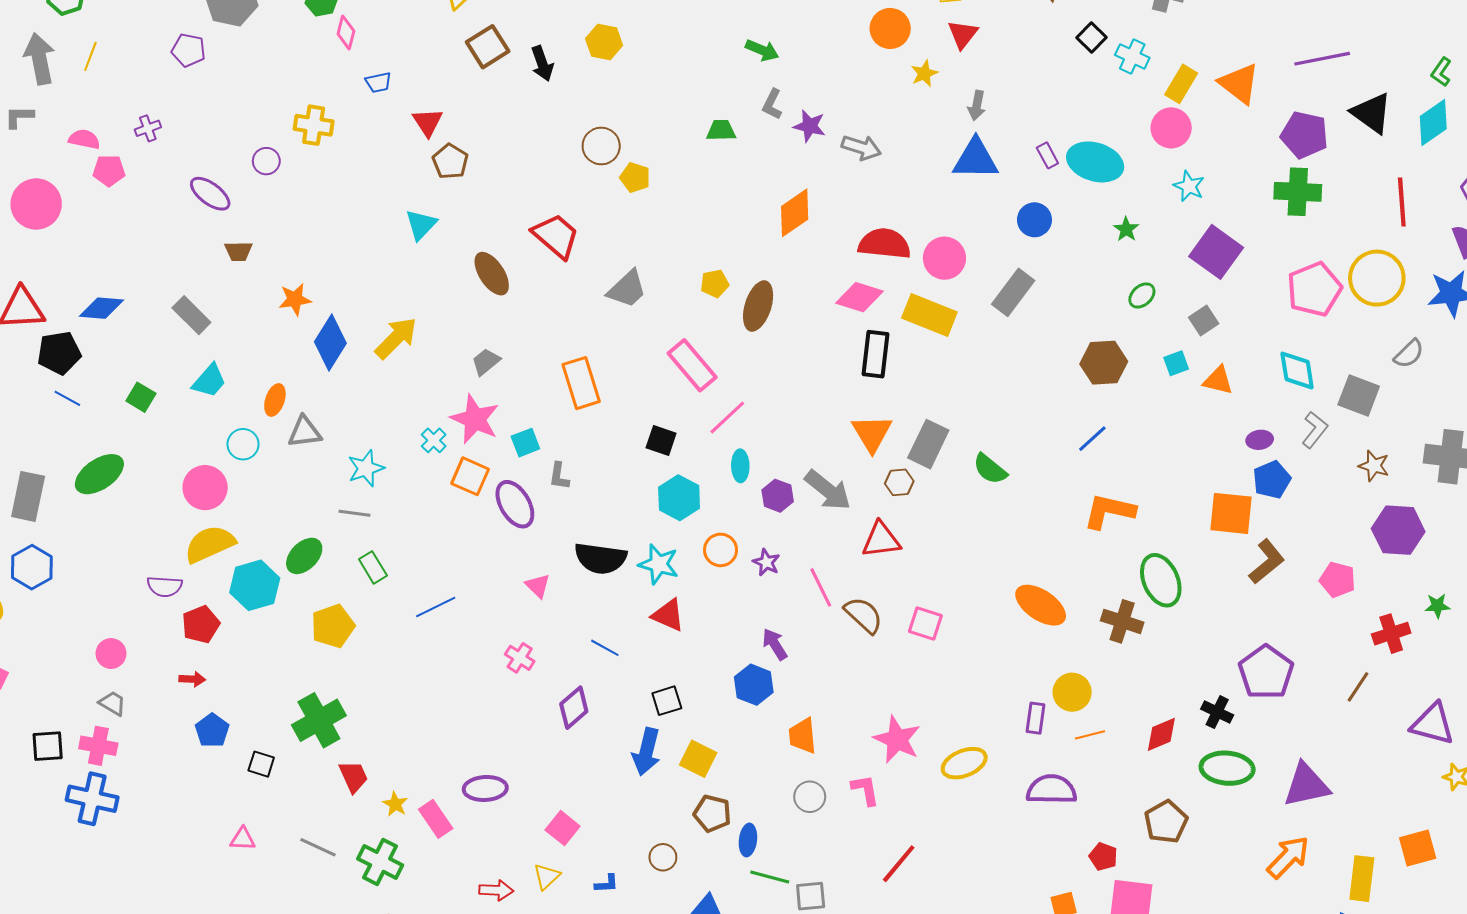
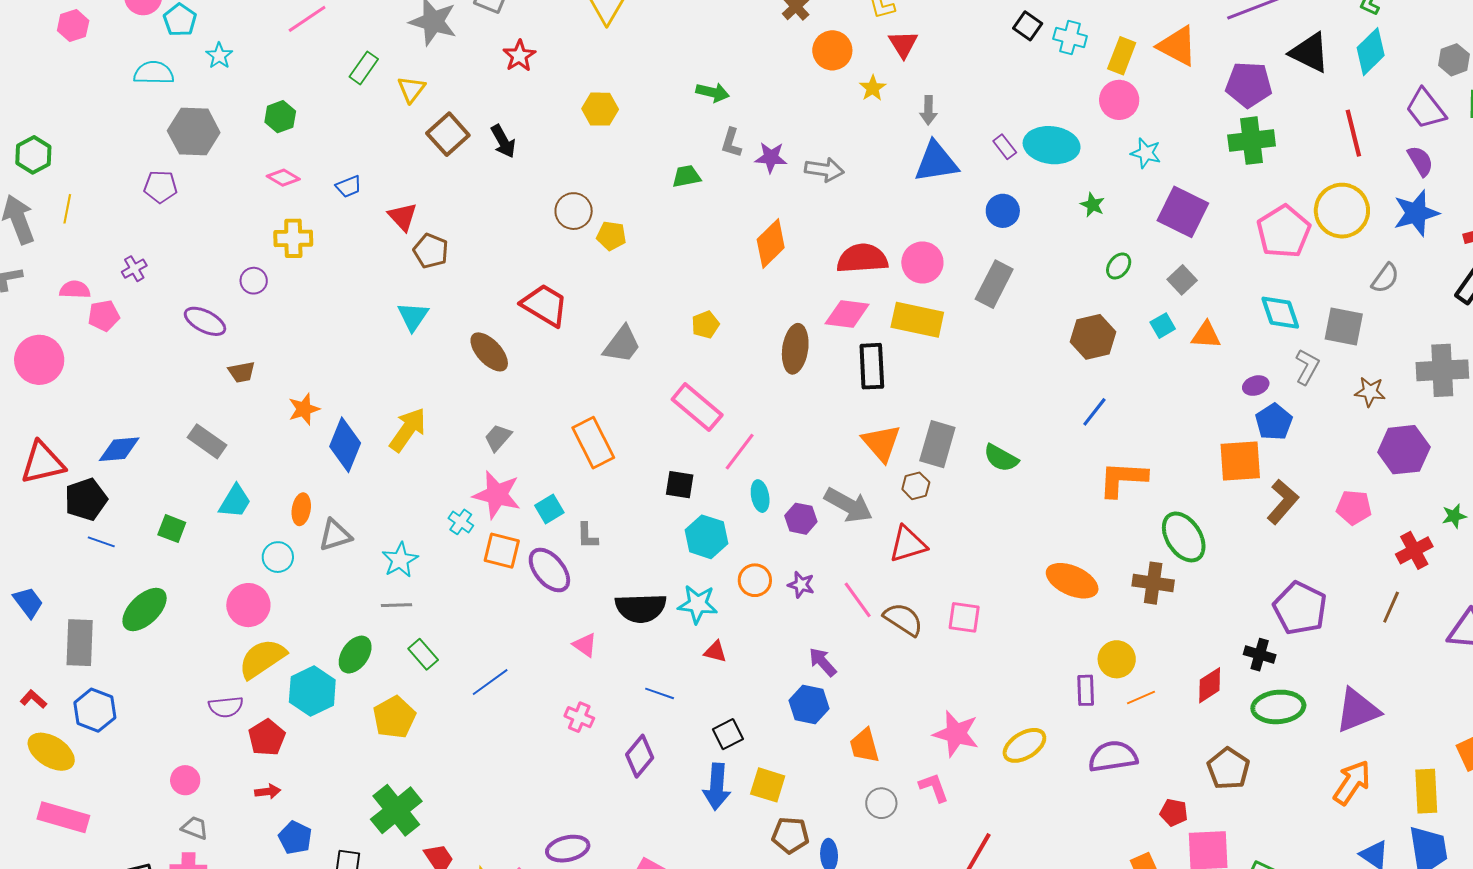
pink diamond: (346, 32) -> (283, 178), moved, turned -64
yellow hexagon: (604, 42) -> (600, 109), moved
brown ellipse: (758, 306) -> (795, 349), moved
red triangle: (668, 615) -> (715, 652), size x0.7

